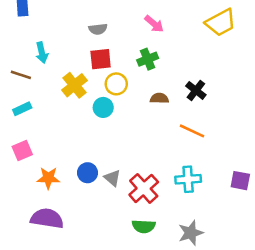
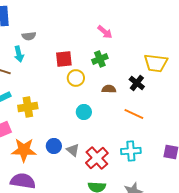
yellow trapezoid: (221, 23) -> (156, 63), moved, turned 35
gray semicircle: (98, 29) -> (29, 36), moved
yellow cross: (74, 85) -> (28, 107), moved, turned 30
cyan circle: (103, 107) -> (84, 112), moved
orange star: (48, 178) -> (24, 150), size x1.4

